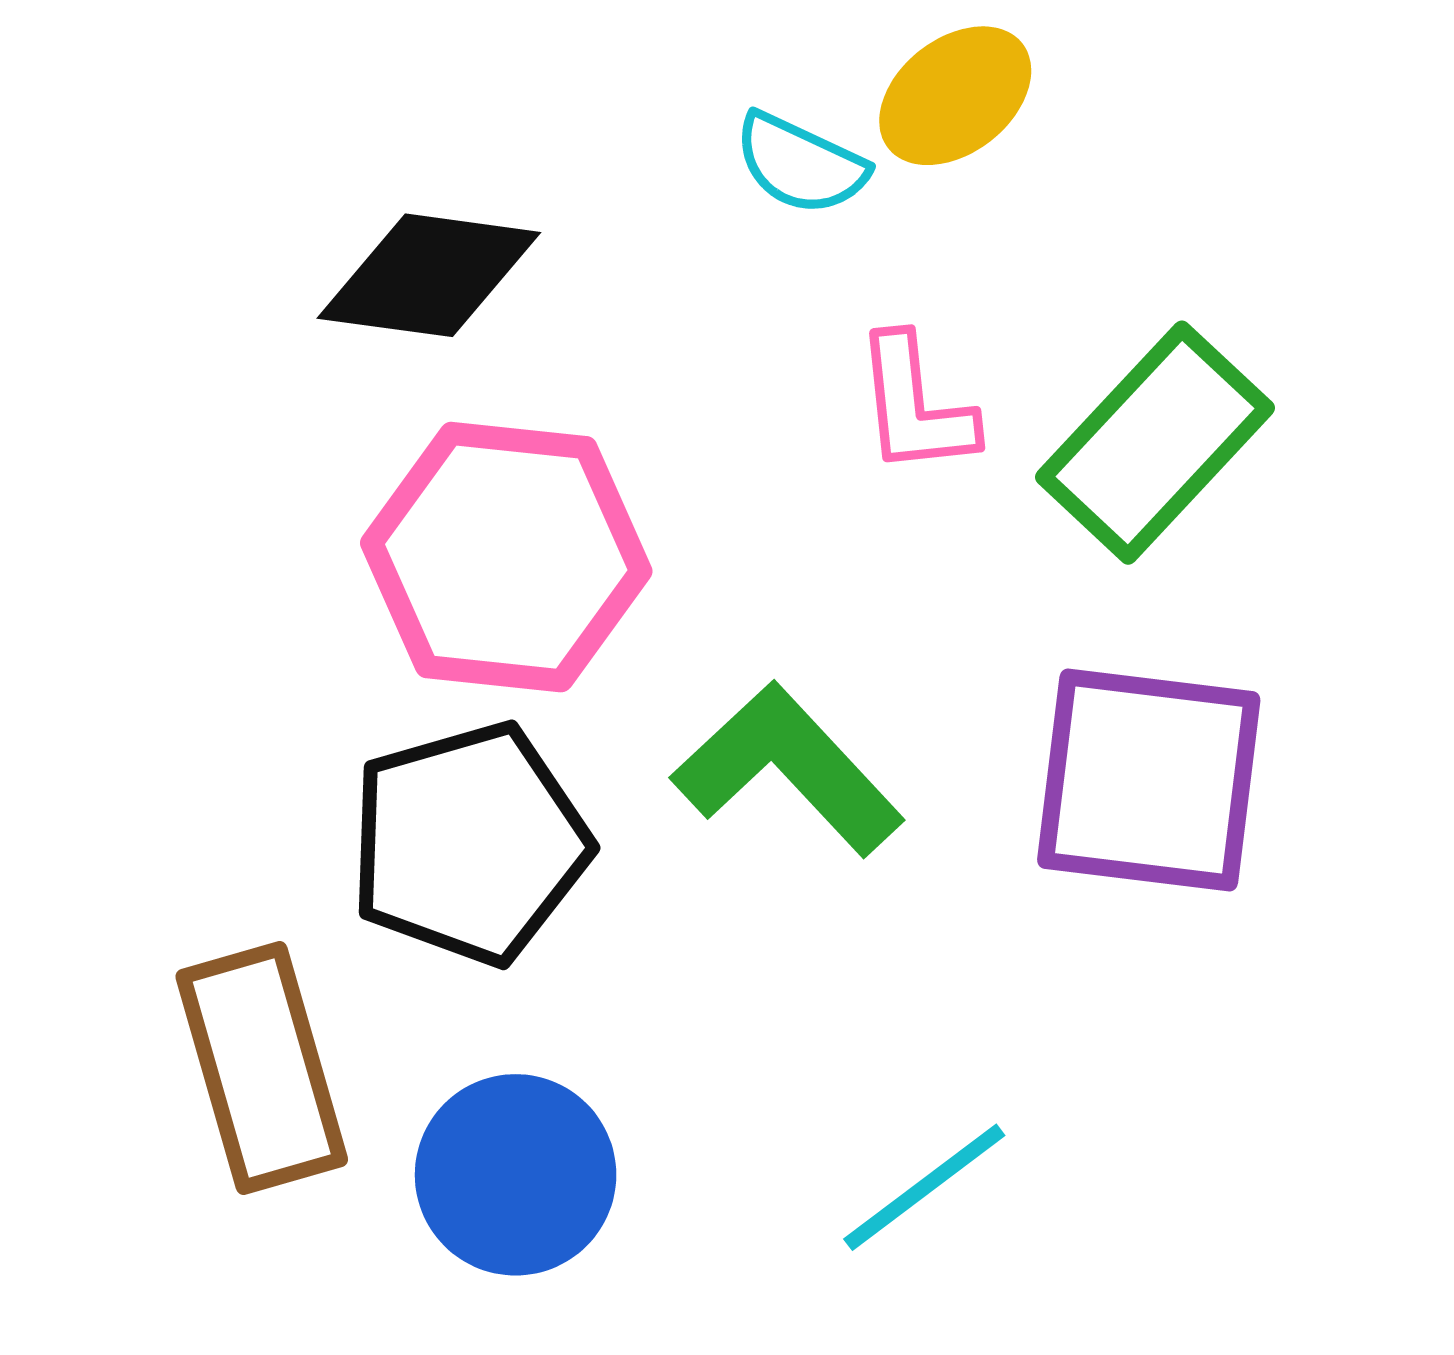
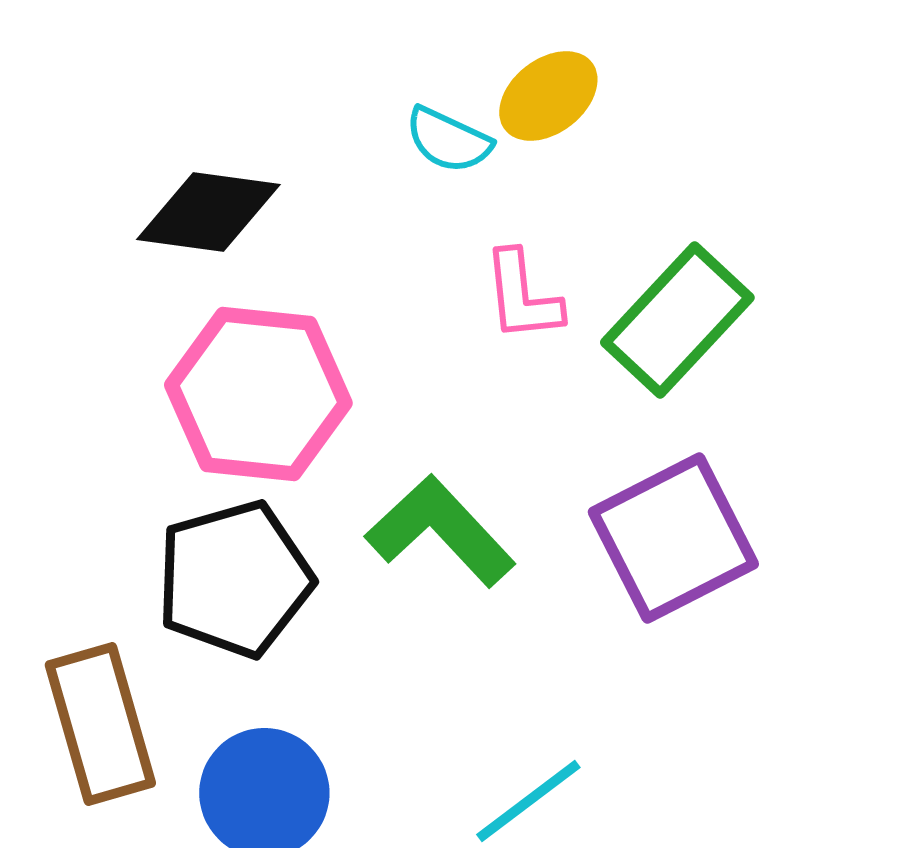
purple square: (1149, 780) -> (673, 538), turned -34

